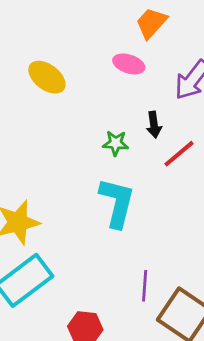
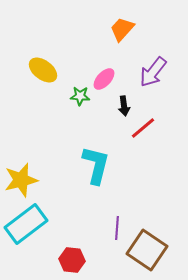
pink ellipse: (129, 64) -> (104, 79), moved, turned -65
green star: (116, 143) -> (80, 96), moved

